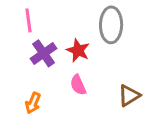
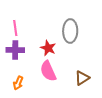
purple cross: (44, 53) -> (15, 50), moved, turned 36
pink semicircle: (78, 85) -> (48, 71), size x1.5

